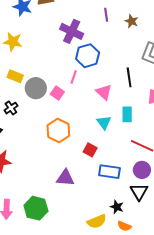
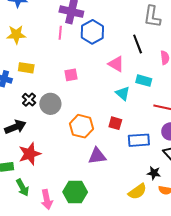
pink line: (74, 77) -> (60, 33), moved
gray circle: (36, 88) -> (50, 104), moved
pink square: (57, 93) -> (71, 75), turned -32
cyan rectangle: (127, 114) -> (144, 81), turned -63
orange hexagon: (58, 131) -> (81, 126), moved

